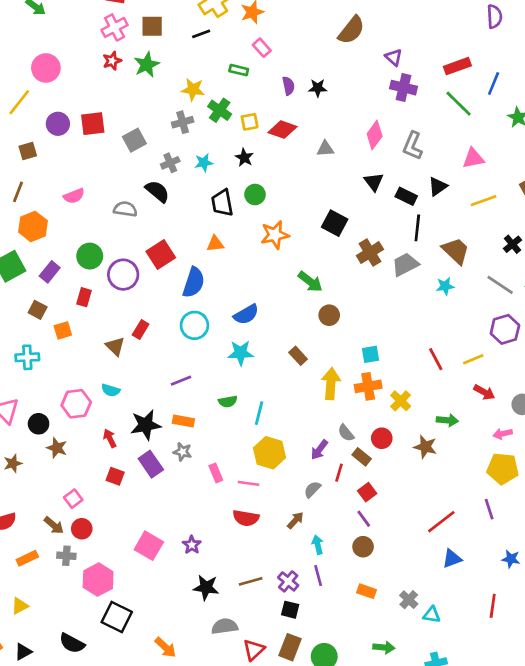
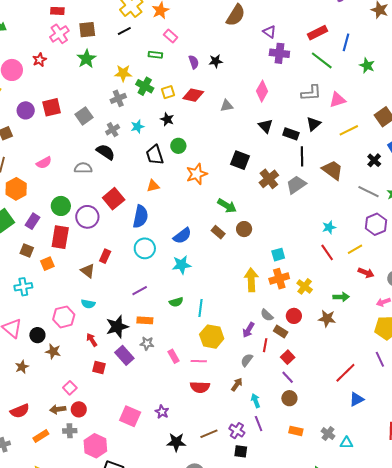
red star: (112, 61) -> (39, 60), moved
gray L-shape: (413, 146) -> (311, 93), moved, turned -110
cyan star: (445, 286) -> (329, 227), moved
red rectangle: (84, 297) -> (60, 237), size x1.6
brown rectangle: (298, 356) -> (218, 232), moved
brown arrow: (54, 525) -> (58, 409), turned 140

